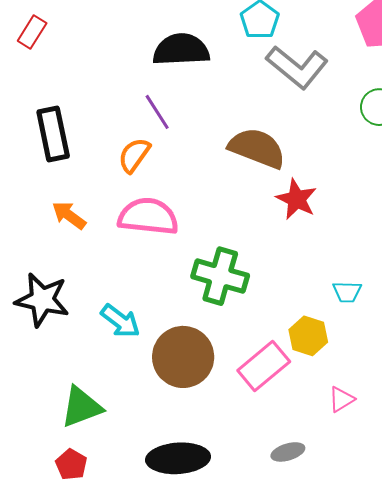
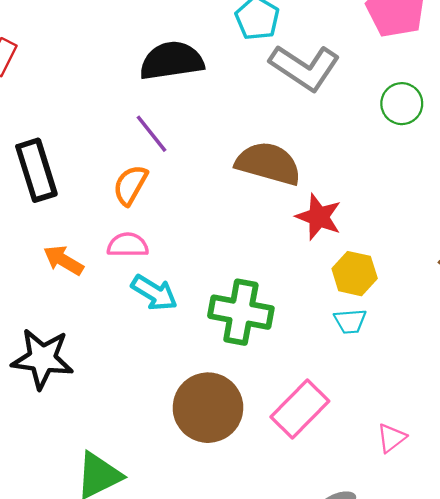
pink semicircle: (148, 216) -> (128, 245), moved, size x0.6
cyan trapezoid: (347, 292) -> (350, 321), moved
cyan arrow: (120, 321) -> (154, 293), moved
yellow hexagon: (308, 336) -> (355, 274), moved

